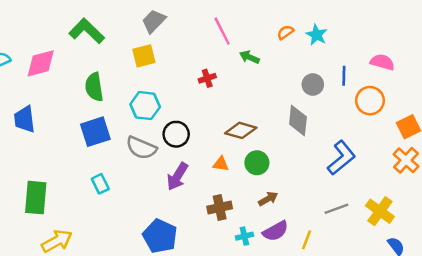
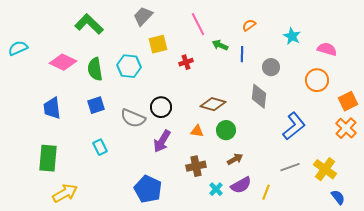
cyan star: (317, 35) -> (292, 36), moved
yellow square: (144, 56) -> (158, 44), moved
pink diamond: (41, 63) -> (63, 62), moved, turned 40
blue line: (344, 76) -> (242, 54), moved
cyan hexagon: (145, 106) -> (129, 66), moved
blue trapezoid: (25, 119) -> (52, 108), moved
blue square: (95, 132) -> (96, 105), size x0.7
cyan cross: (244, 236) -> (216, 189), turned -32

